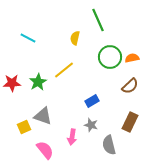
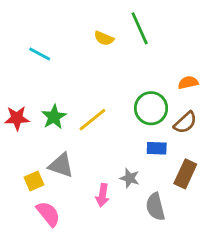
yellow semicircle: (75, 38) -> (104, 38), moved, turned -80
green circle: (110, 57) -> (151, 108), moved
yellow line: (64, 70) -> (93, 120), moved
blue rectangle: (92, 101) -> (157, 148), moved, turned 32
pink semicircle: (45, 150) -> (48, 214), moved

